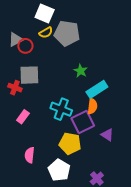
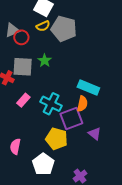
green star: (81, 71) -> (45, 61), moved
cyan rectangle: (97, 89) -> (88, 87), turned 50
pink rectangle: (23, 117) -> (23, 100), moved

